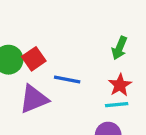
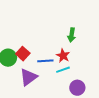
red star: (120, 85) -> (63, 56), moved
cyan line: (117, 105) -> (63, 70), moved

